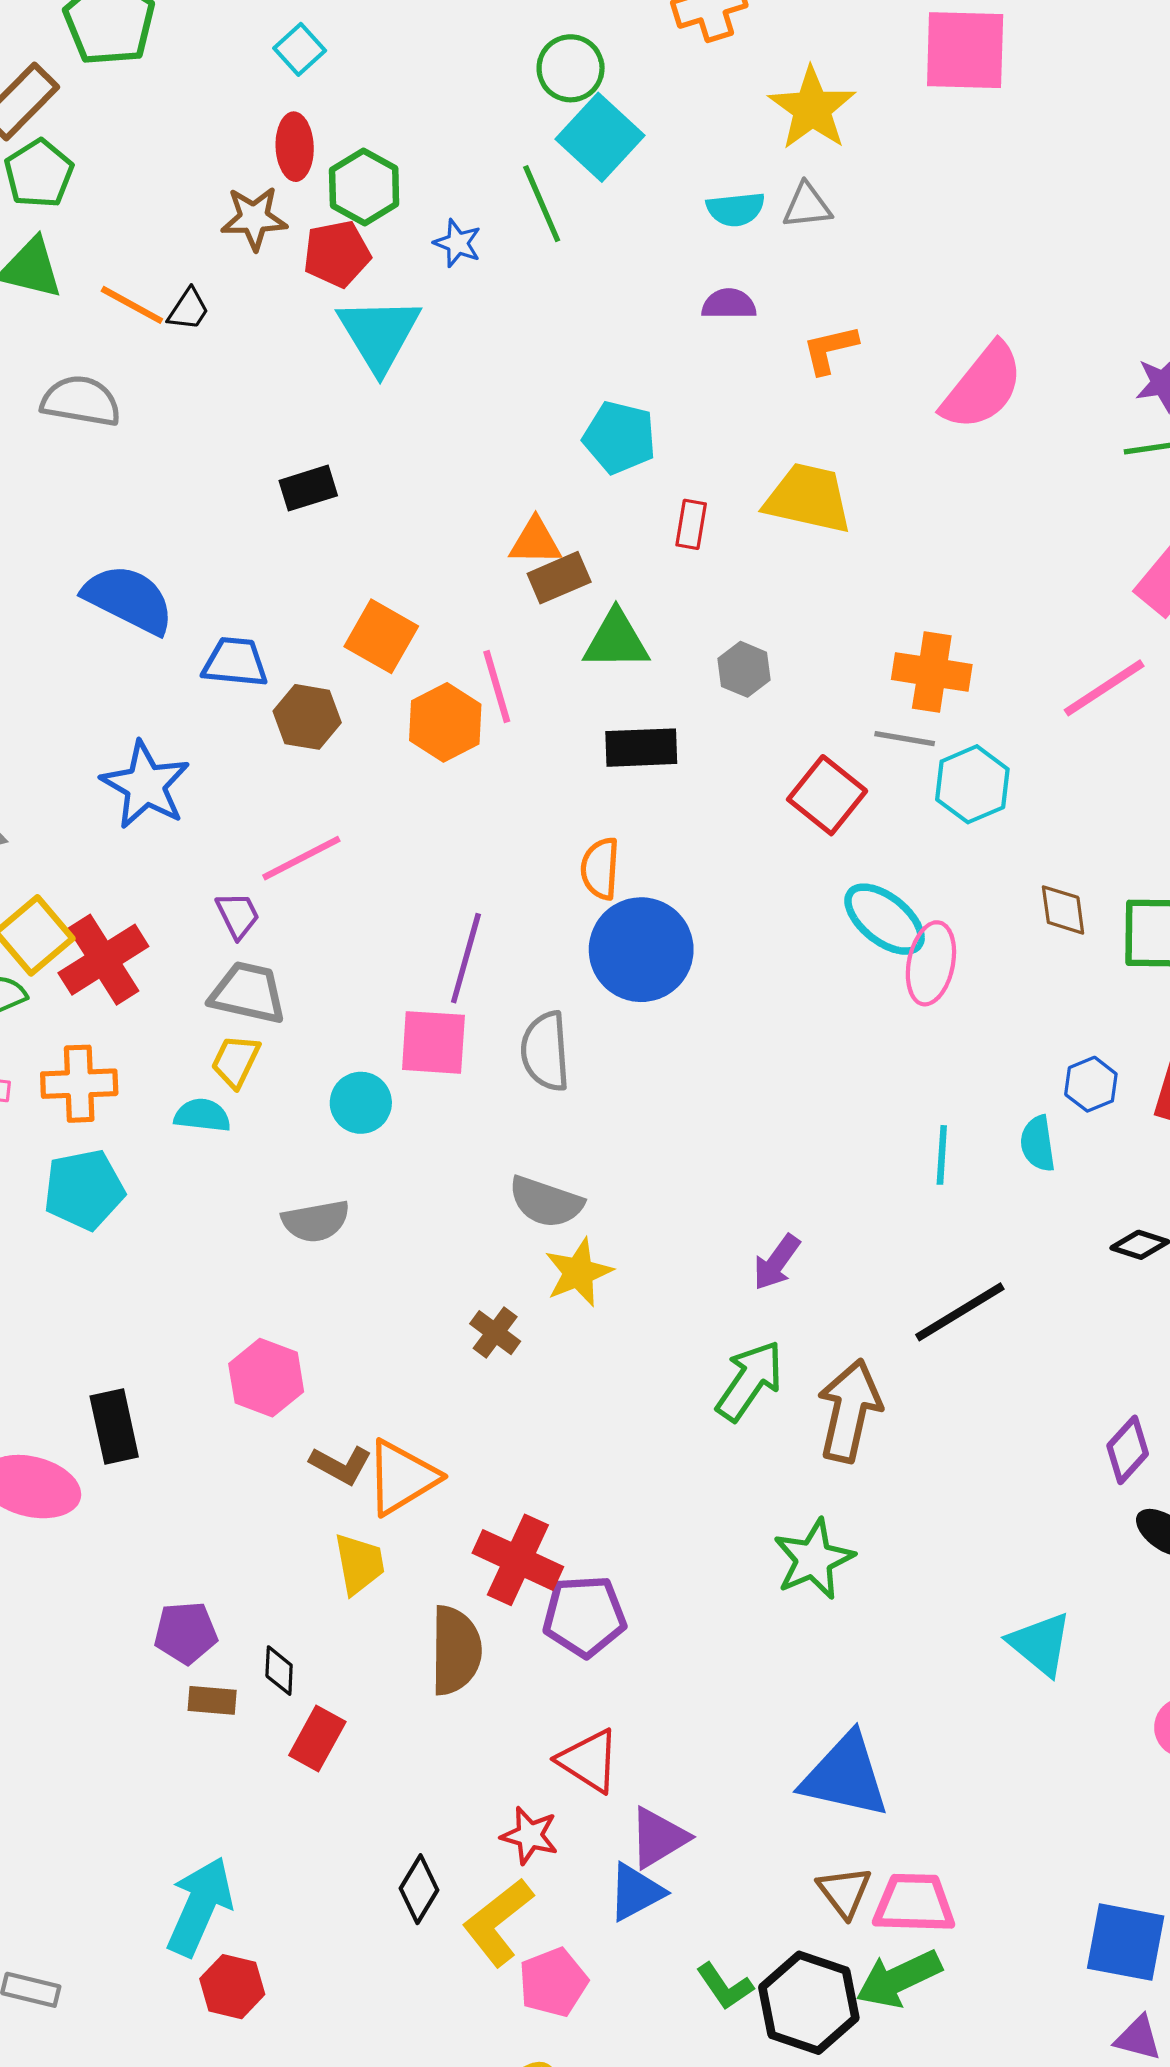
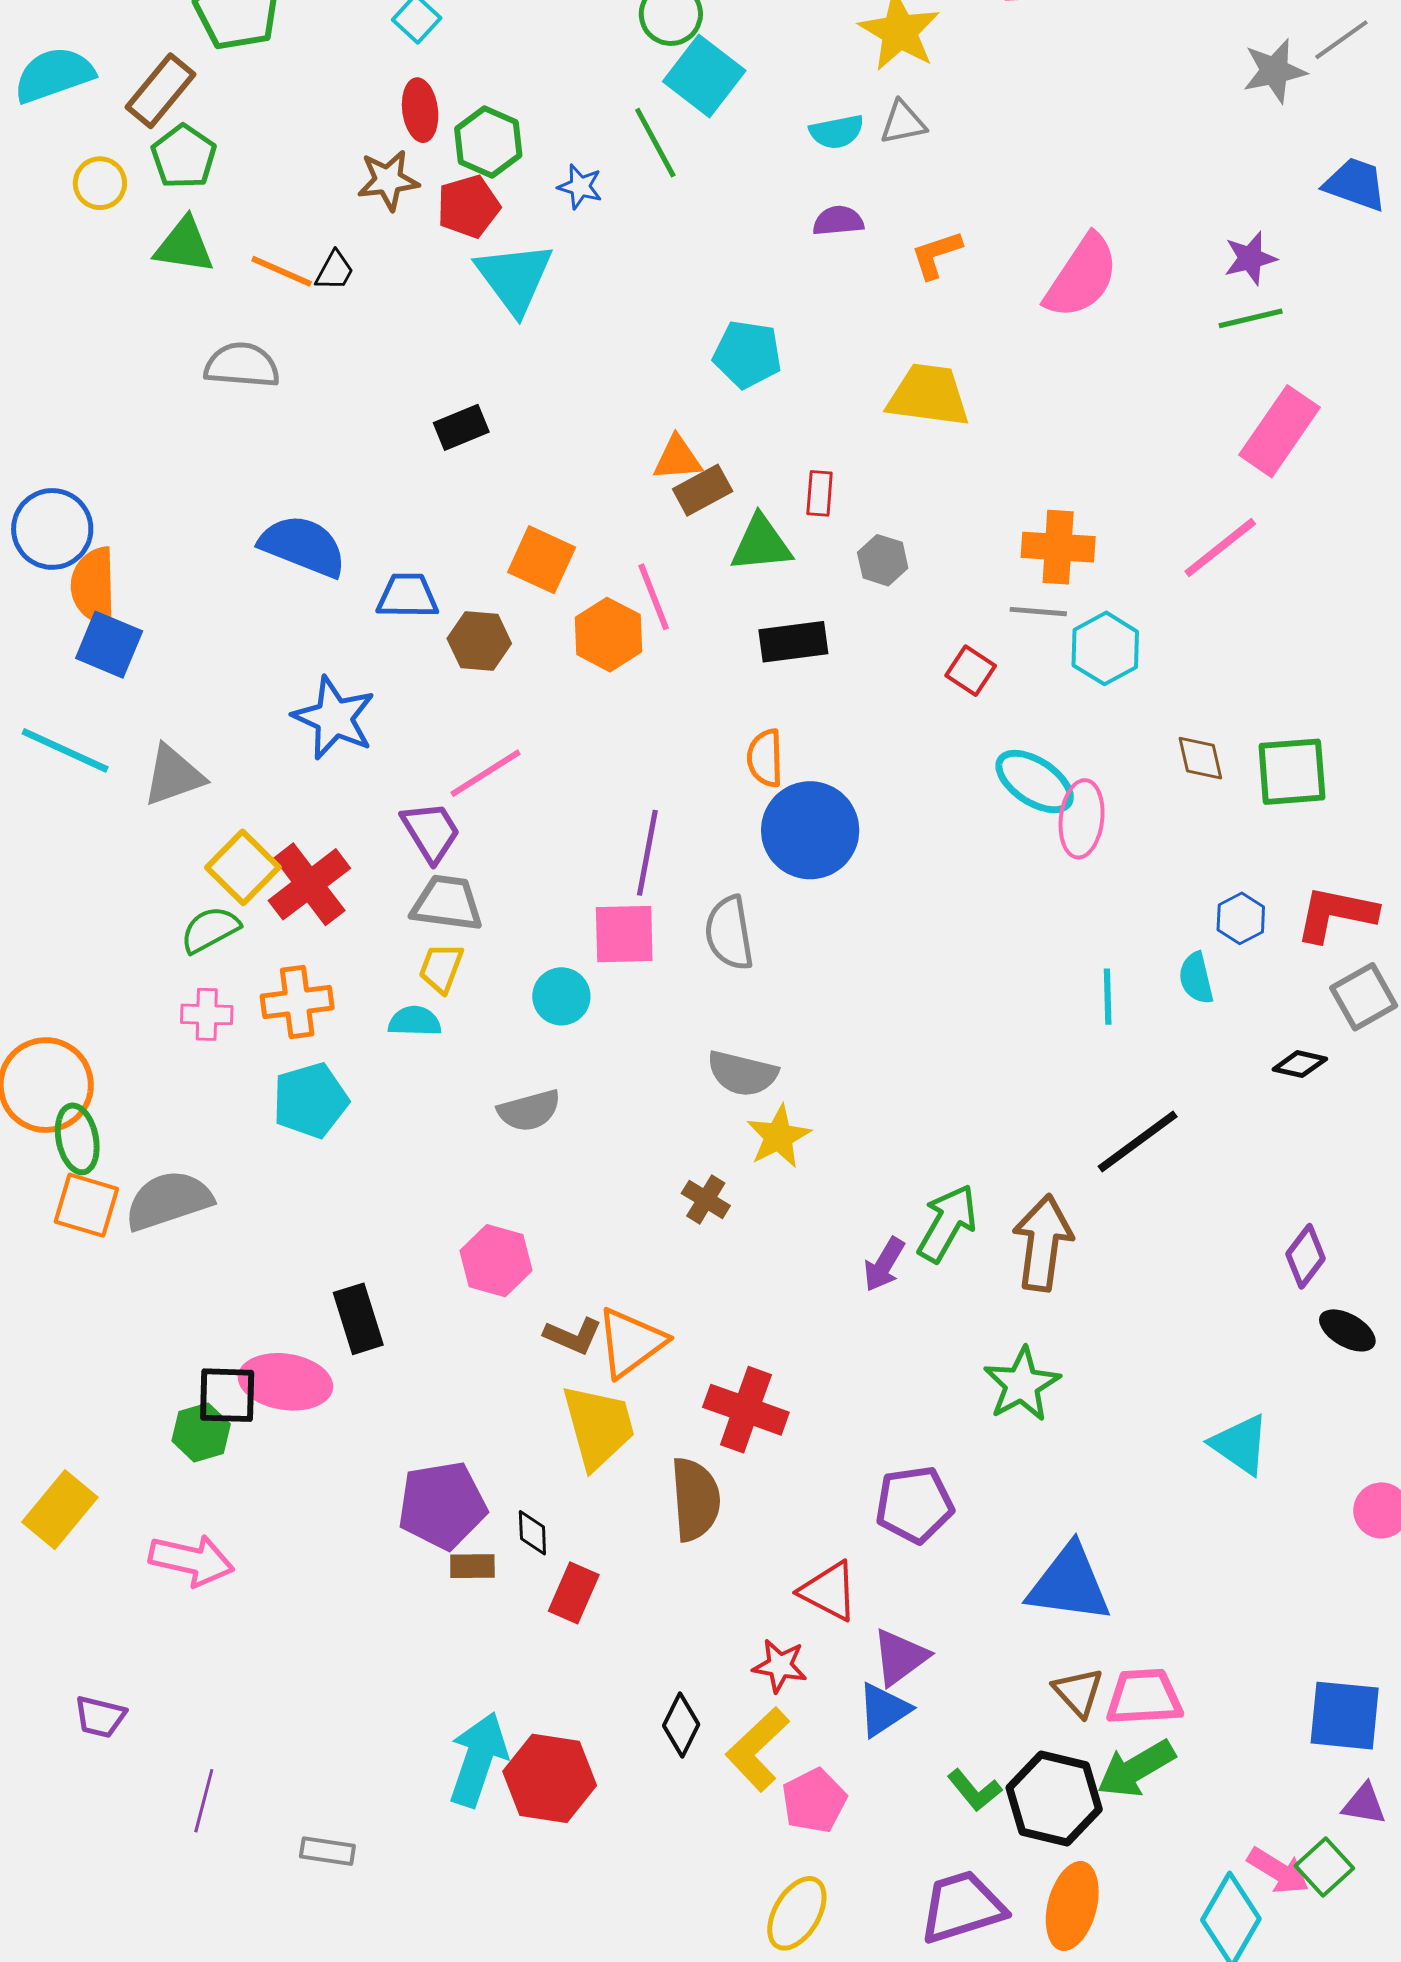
red rectangle: (691, 524) -> (820, 493), moved
red square: (827, 795) -> (971, 671), size x0.7
purple trapezoid: (238, 915) -> (431, 832), size x1.4
purple arrow: (776, 1262) -> (884, 1264), moved
yellow trapezoid: (359, 1564) -> (598, 1427), size x1.5
purple pentagon: (584, 1616) -> (914, 1504), moved
purple pentagon: (186, 1633) -> (442, 1505), size x1.5
red hexagon: (232, 1987) -> (550, 1778), moved, size x1.5

